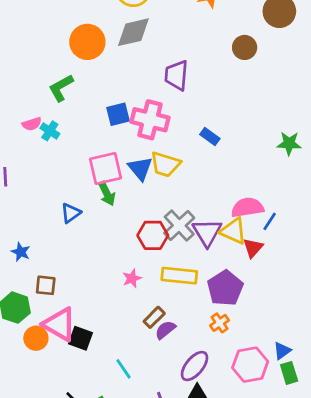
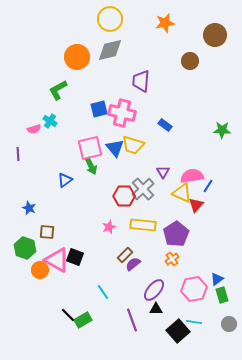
pink semicircle: (32, 124) -> (34, 129), moved
purple triangle: (207, 232) -> (163, 172), moved, size x0.6
black square: (80, 338) -> (75, 257), moved

